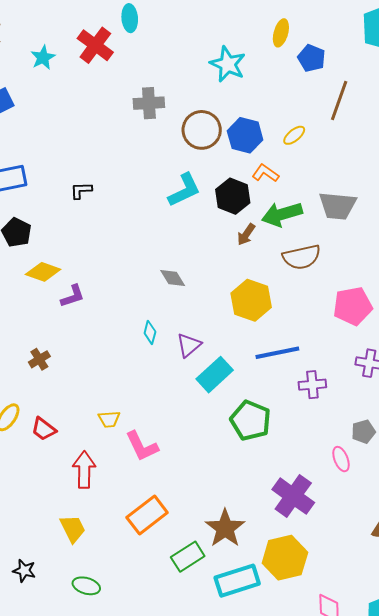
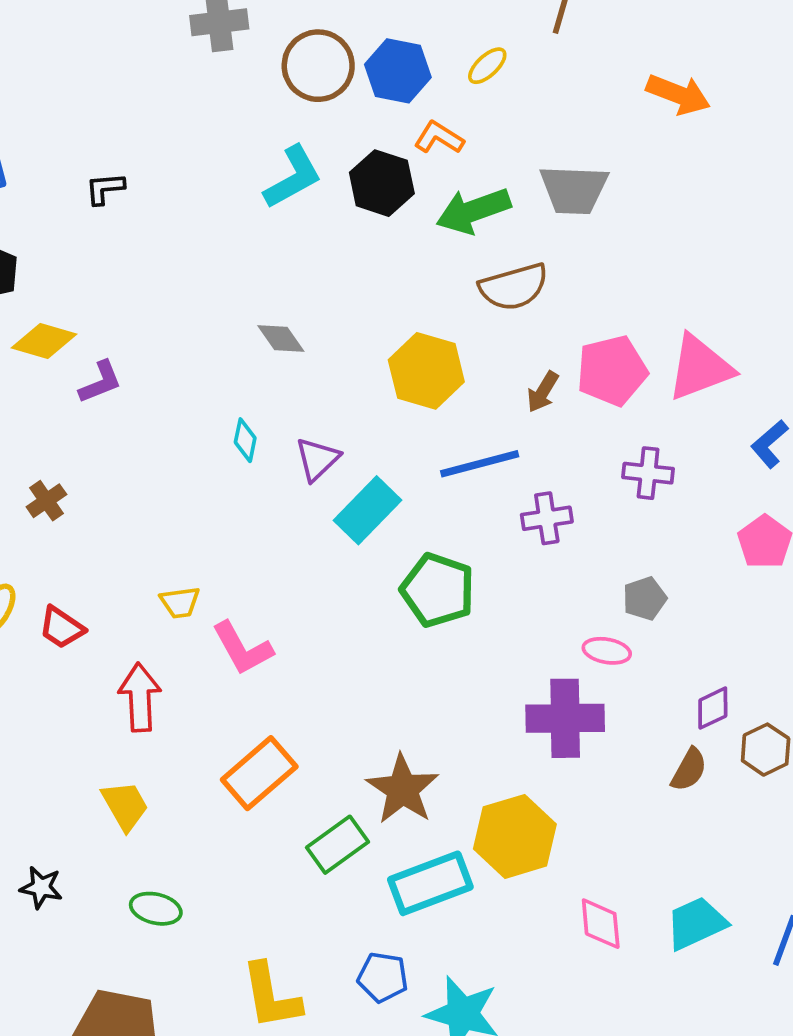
brown arrow: (246, 234) -> (543, 392), moved
pink ellipse: (341, 459) -> (607, 651), turned -55
purple cross: (293, 496) -> (565, 718), moved, turned -33

